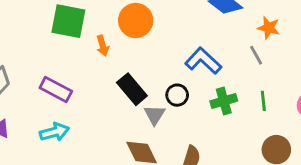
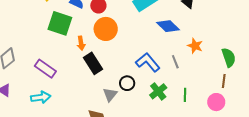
gray line: (256, 55) -> (175, 62), moved
black rectangle: (132, 89) -> (93, 63), moved
green cross: (224, 101) -> (158, 91), turned -30

